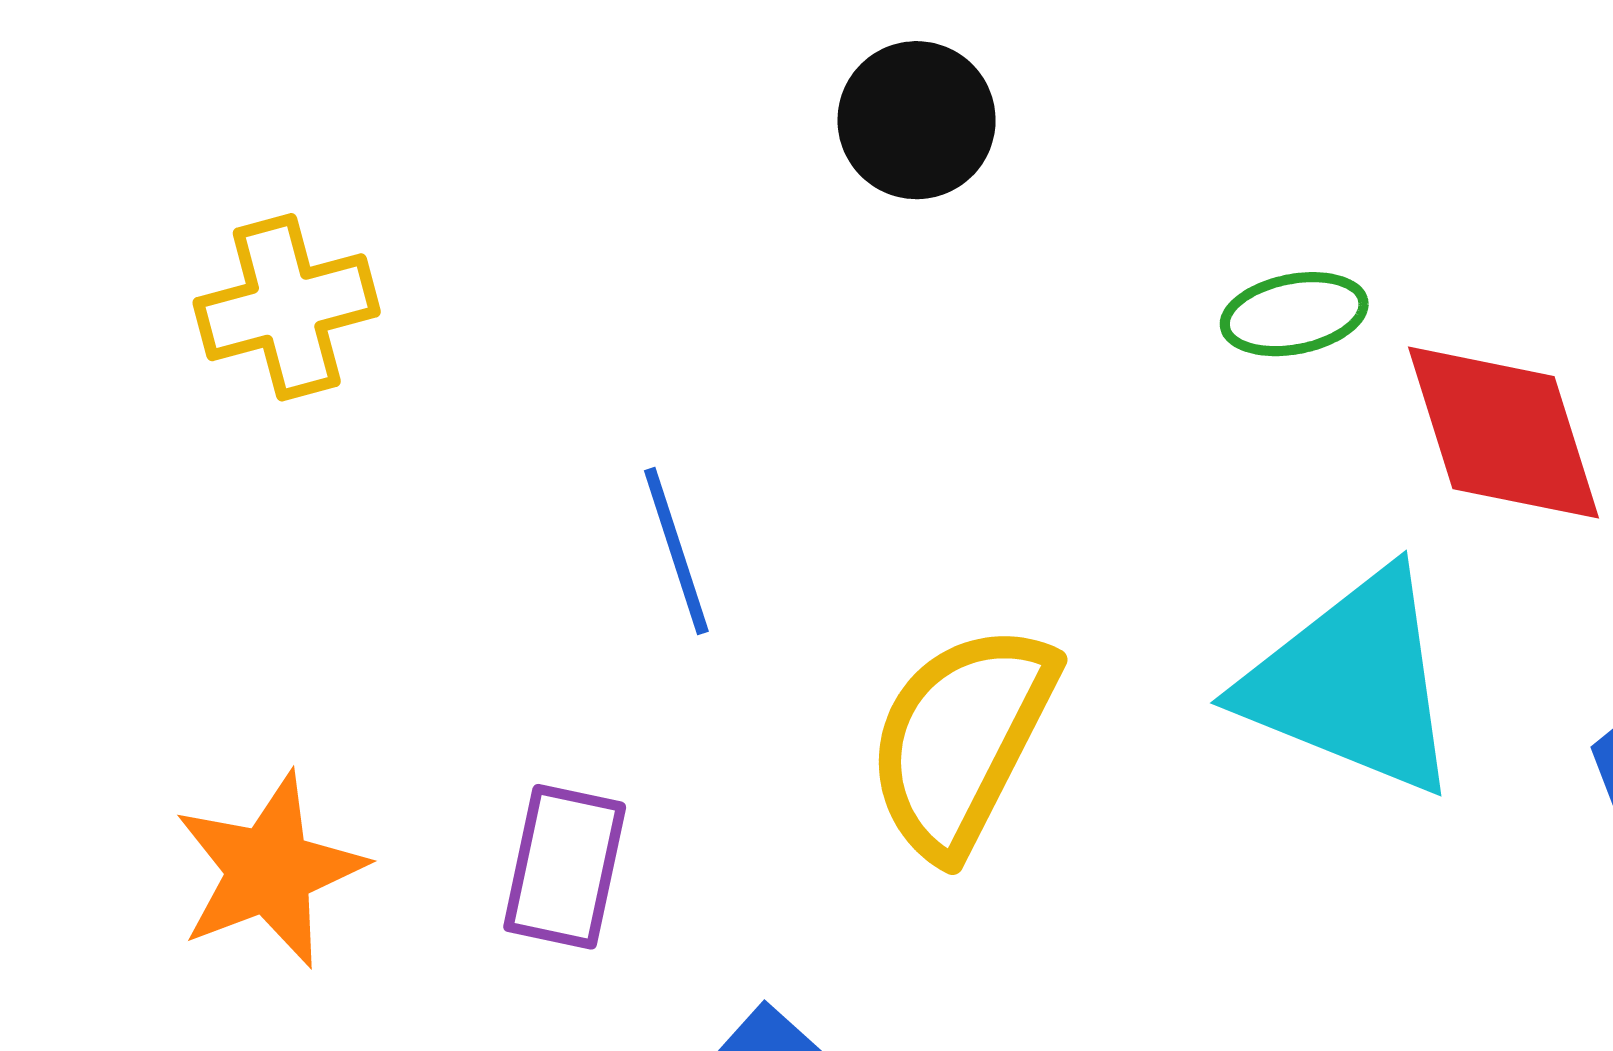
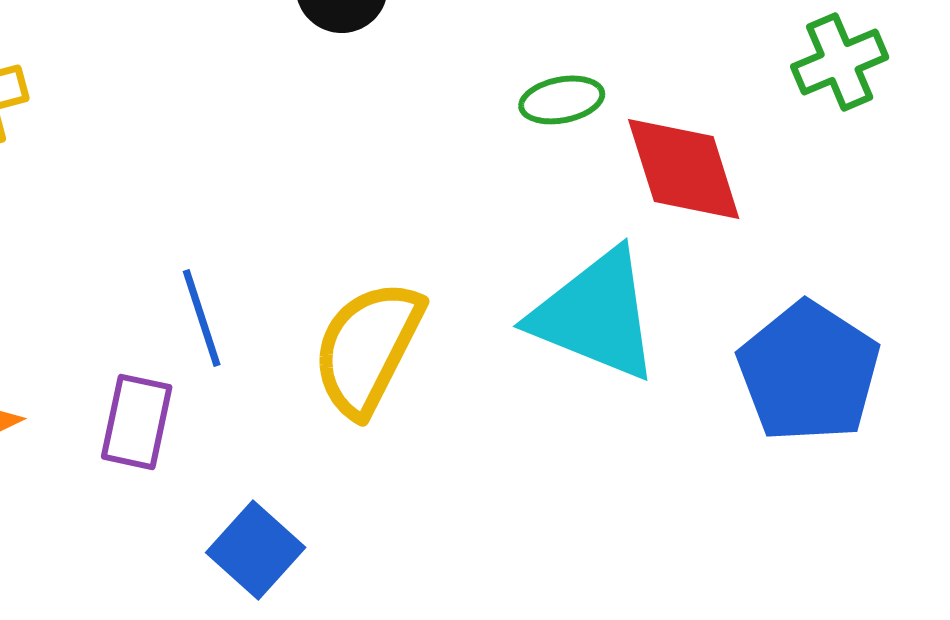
blue line: (676, 551) -> (202, 318), moved

